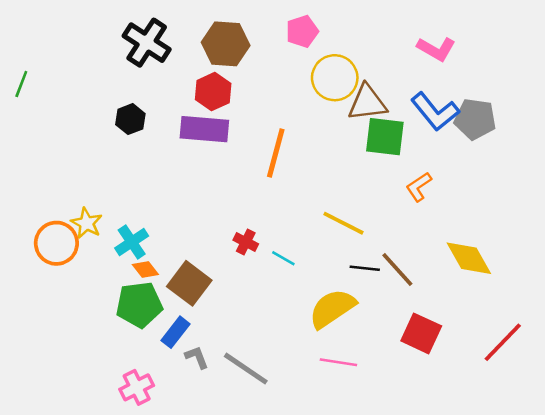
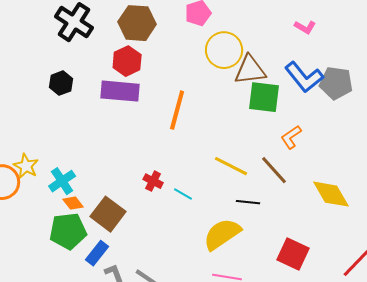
pink L-shape: (436, 49) -> (305, 27), size x0.7
brown line: (397, 270) -> (274, 170), moved

